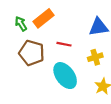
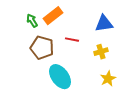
cyan ellipse: (65, 76) -> (60, 77), moved

